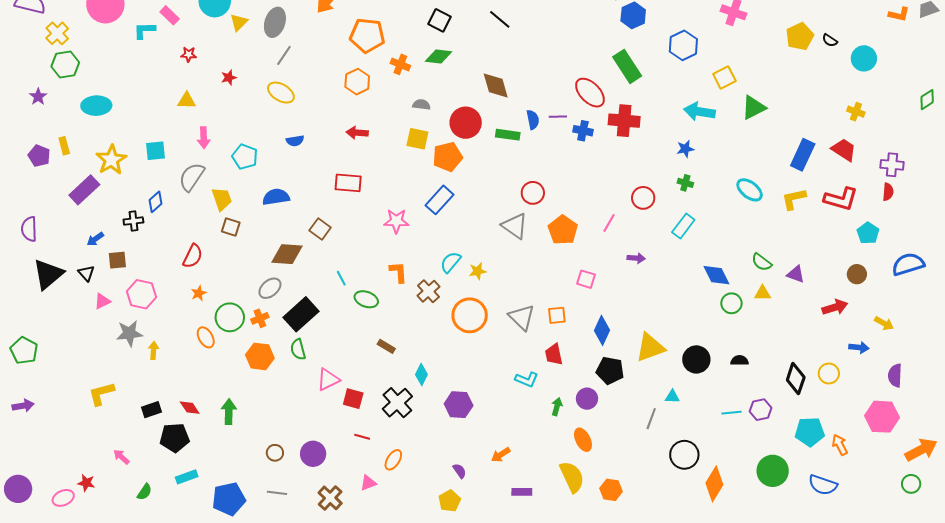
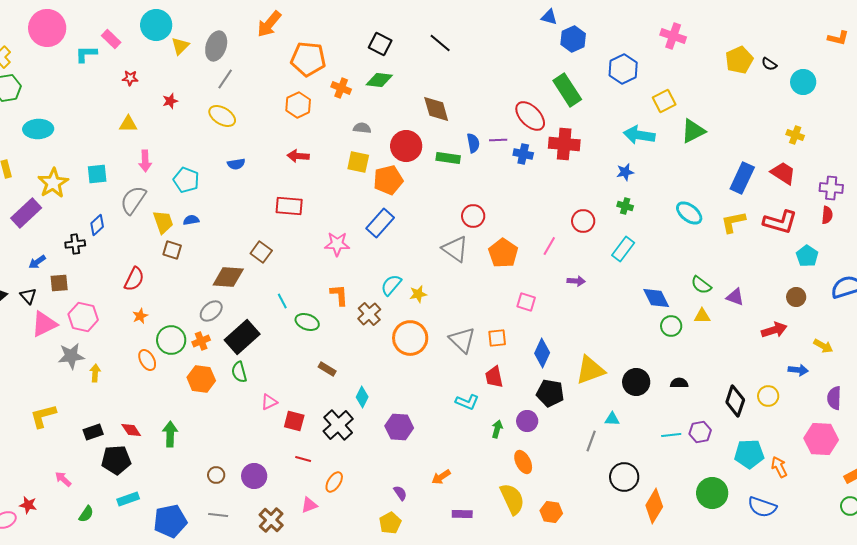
blue semicircle: (276, 197) -> (191, 220), moved, size x0.6
pink triangle: (102, 301) -> (44, 324), size x1.6
pink triangle: (328, 380) -> (269, 402), size x0.7

